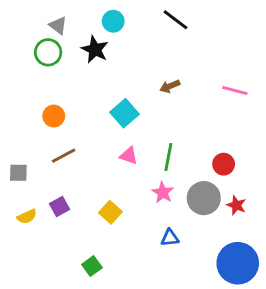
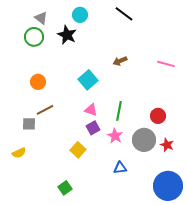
gray square: (18, 173) -> (29, 124), moved
purple square: (59, 207) -> (93, 128), moved

